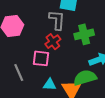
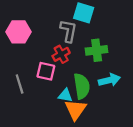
green semicircle: (85, 78) -> (82, 86), moved, turned 90
cyan triangle: (50, 84) -> (65, 95), moved

